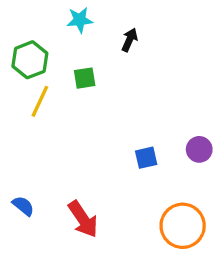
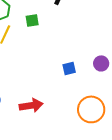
red arrow: (83, 219) -> (31, 105), turned -65

